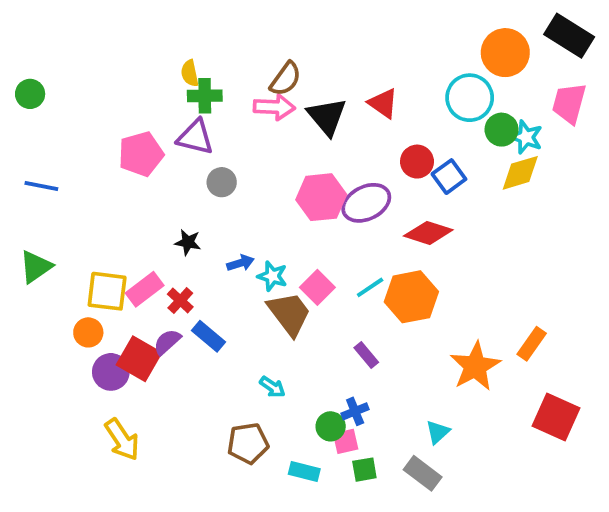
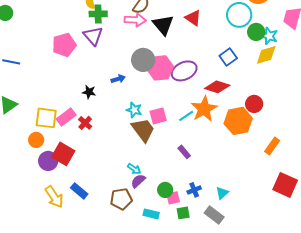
purple triangle: (195, 137) -> (93, 36), turned 35
red circle: (417, 162) -> (254, 104), moved
gray circle: (222, 182) -> (143, 60), moved, size x1.5
blue arrow: (240, 263) -> (118, 79), moved
pink square: (317, 287) -> (158, 116), turned 30
orange hexagon: (411, 297) -> (238, 121), moved
blue rectangle: (208, 336) -> (79, 191), moved
purple semicircle: (167, 342) -> (138, 181), moved
orange star: (475, 366) -> (204, 109), moved
blue cross: (355, 411) -> (194, 190), moved

